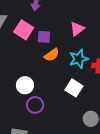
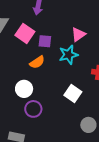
orange semicircle: (52, 55) -> (37, 62), moved
cyan star: (79, 59) -> (68, 55), moved

